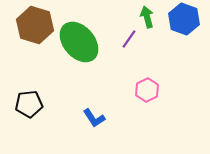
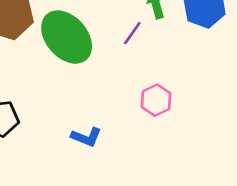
blue L-shape: (94, 118) -> (86, 137), turned -35

